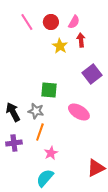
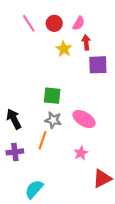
purple square: (92, 74) -> (98, 65), moved, turned 36
gray star: (36, 111) -> (53, 120), moved
pink star: (51, 153) -> (81, 153), moved
cyan semicircle: (45, 178) -> (34, 189), moved

